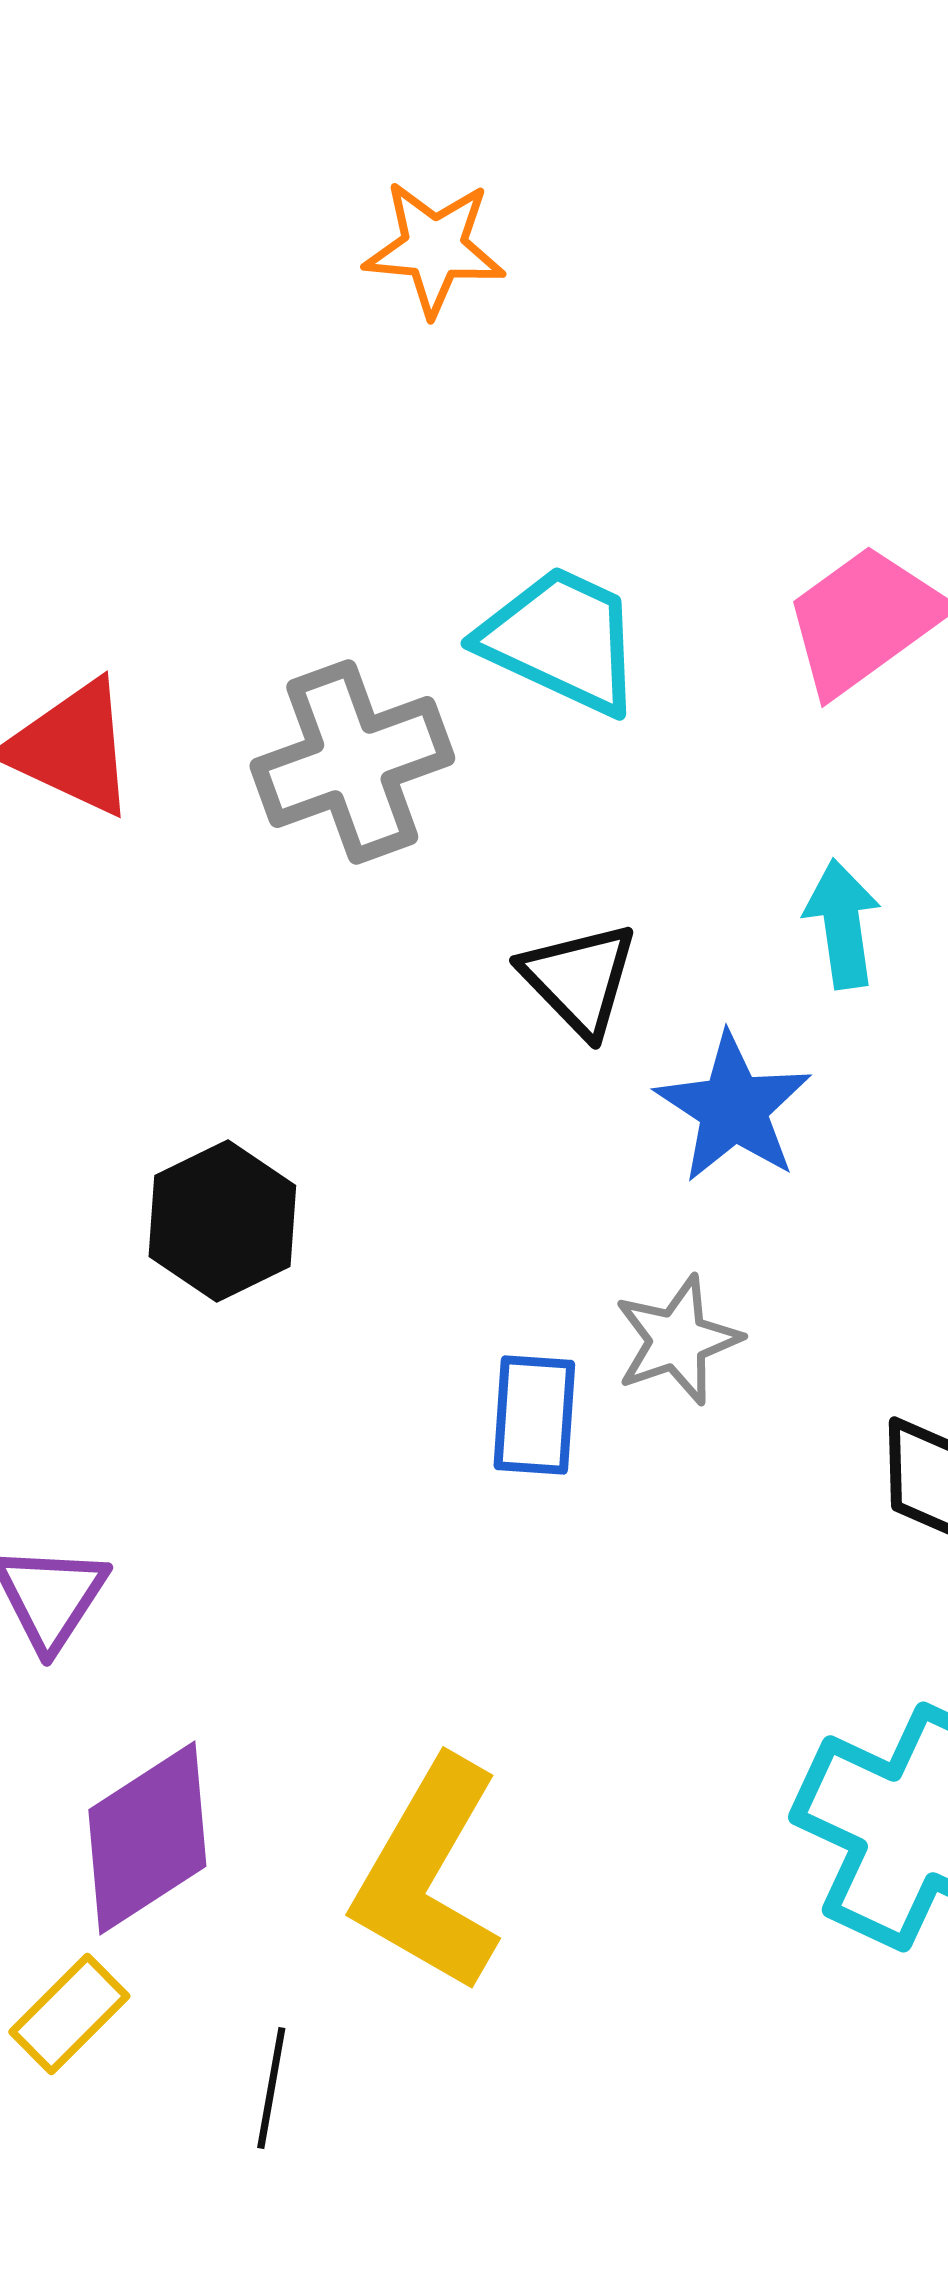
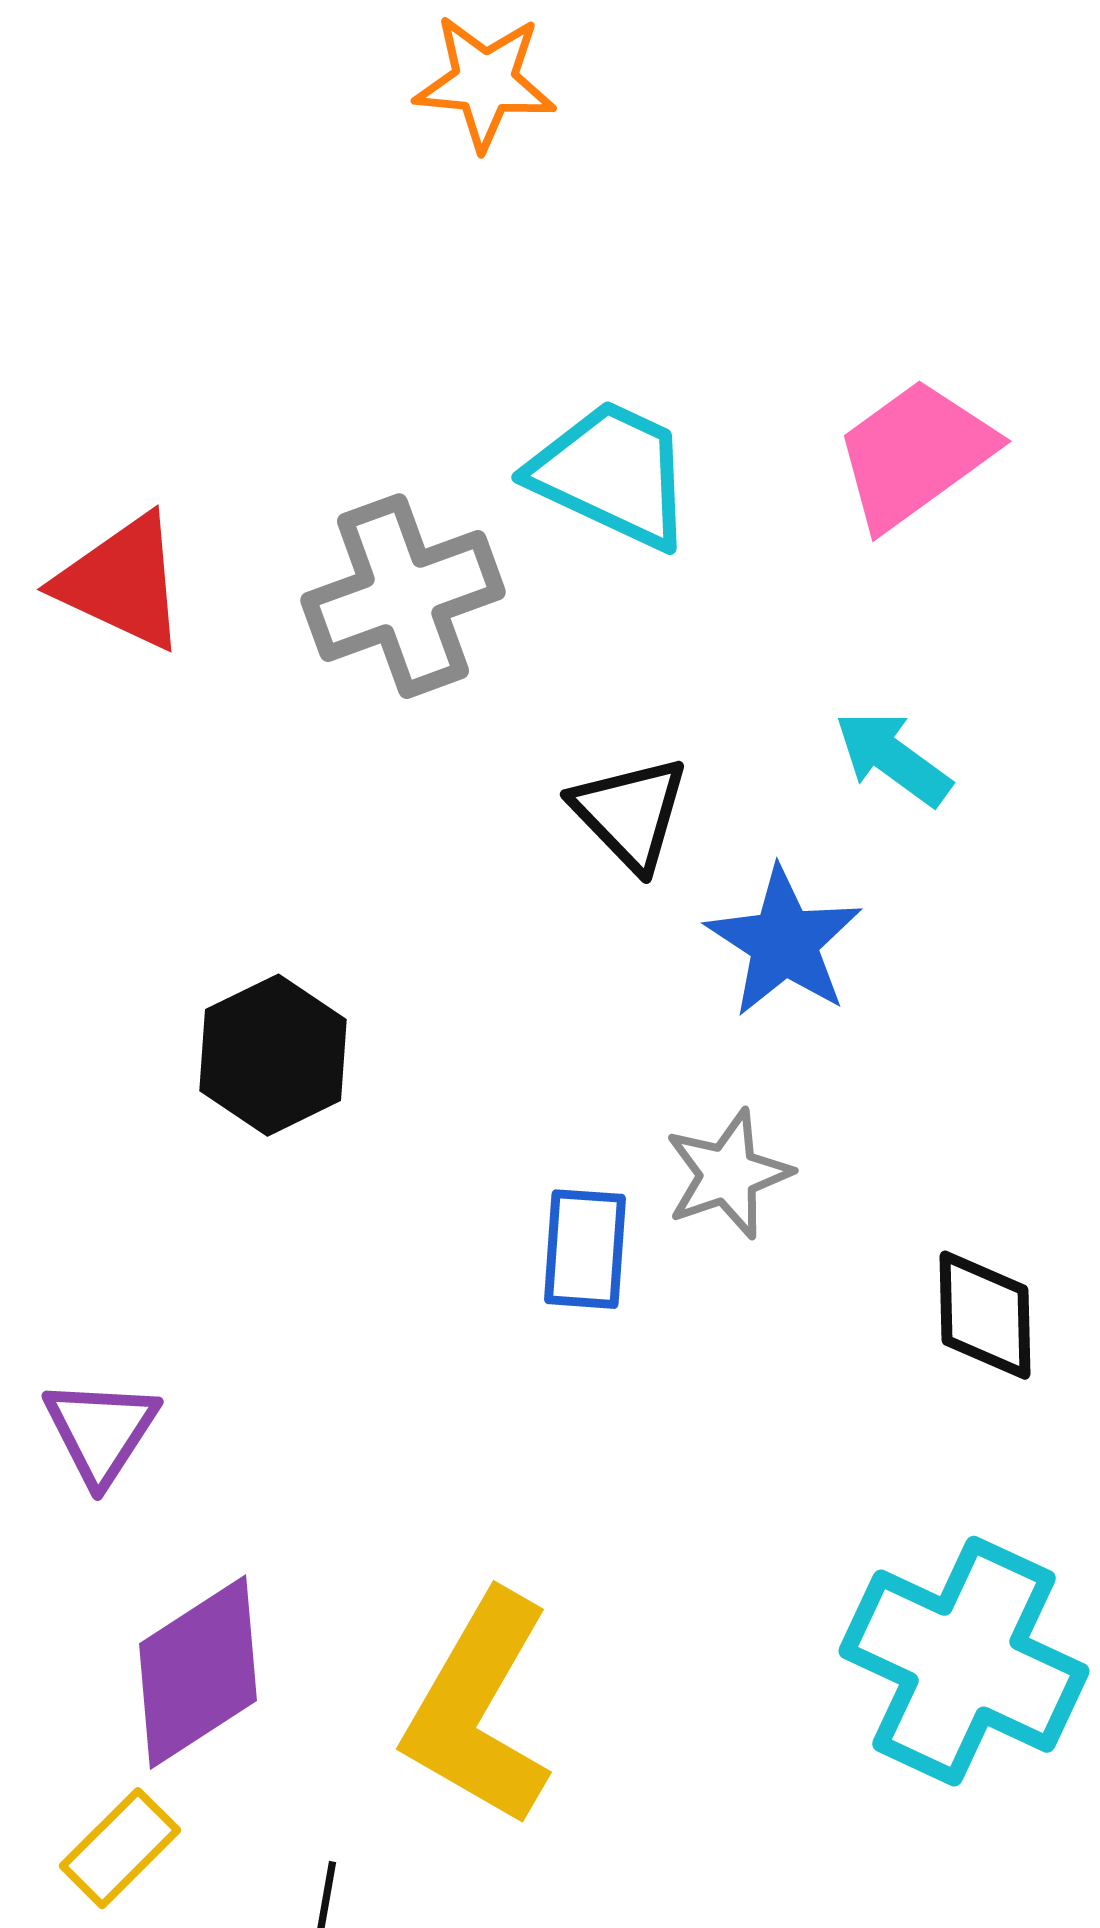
cyan arrow: (842, 924) -> (893, 758), turned -46

